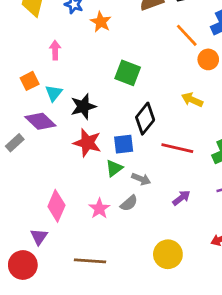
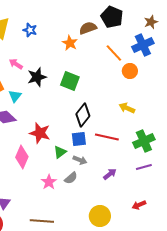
orange star: (101, 22) -> (70, 43), moved
pink arrow: (55, 50) -> (16, 64), turned -56
yellow arrow: (192, 100) -> (127, 108), moved
black star: (83, 106) -> (37, 77), moved
blue square: (124, 144) -> (79, 139), moved
pink diamond: (56, 206) -> (22, 157), moved

